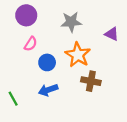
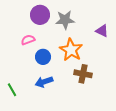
purple circle: (26, 15) -> (40, 15), moved
pink semicircle: (31, 44) -> (28, 40), turned -144

